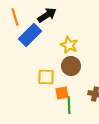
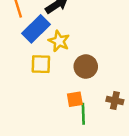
yellow star: (69, 45) -> (59, 41), moved
yellow square: (46, 77) -> (41, 64), moved

